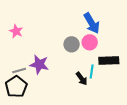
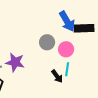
pink circle: (90, 42) -> (66, 49), moved
black rectangle: (109, 60) -> (84, 28), moved

